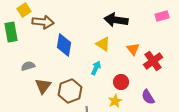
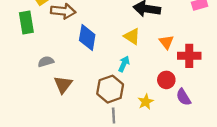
red cross: (153, 61) -> (189, 56), turned 36
red circle: (121, 82) -> (166, 80), moved
brown hexagon: (70, 91) -> (110, 89), moved

